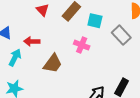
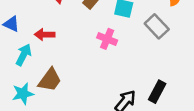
brown trapezoid: (53, 64) -> (50, 80), moved

